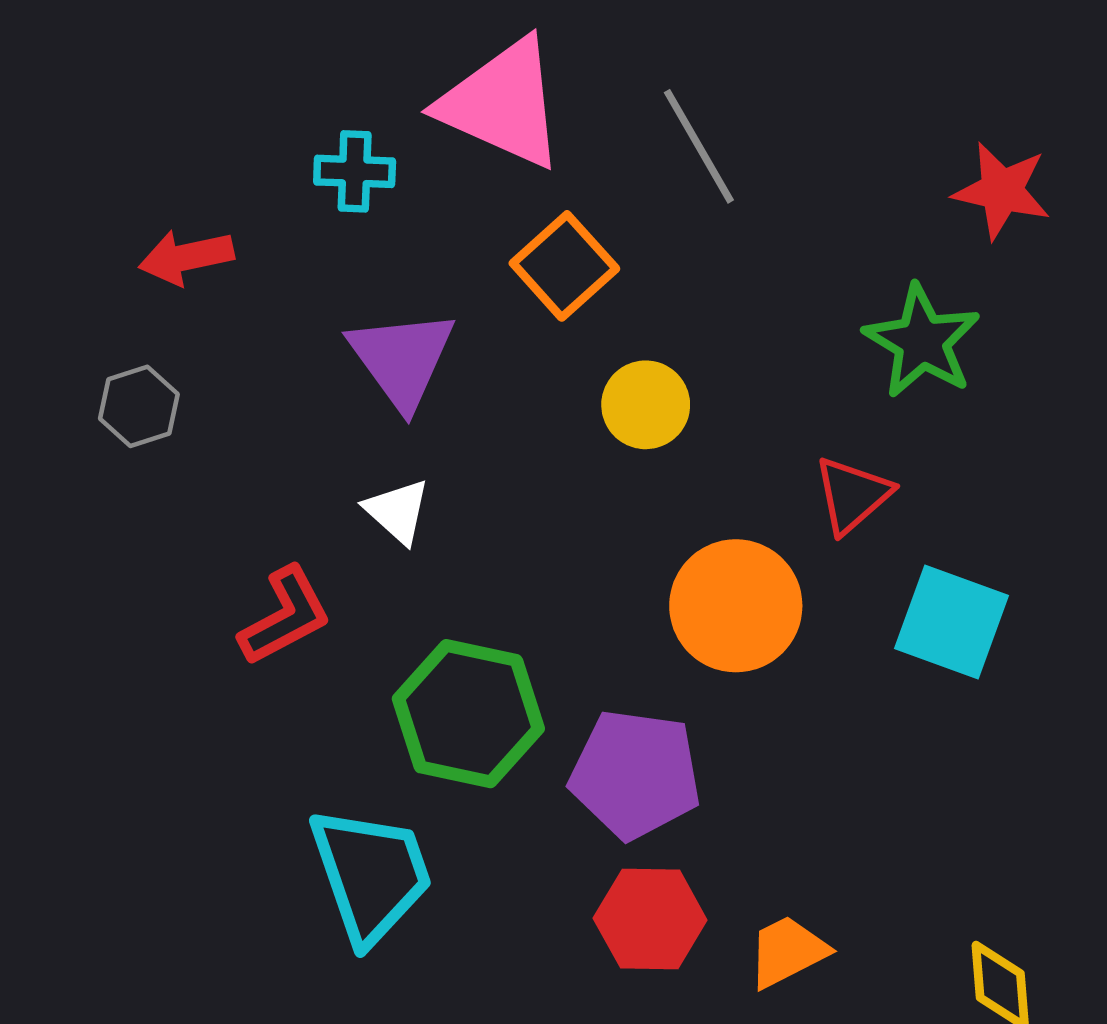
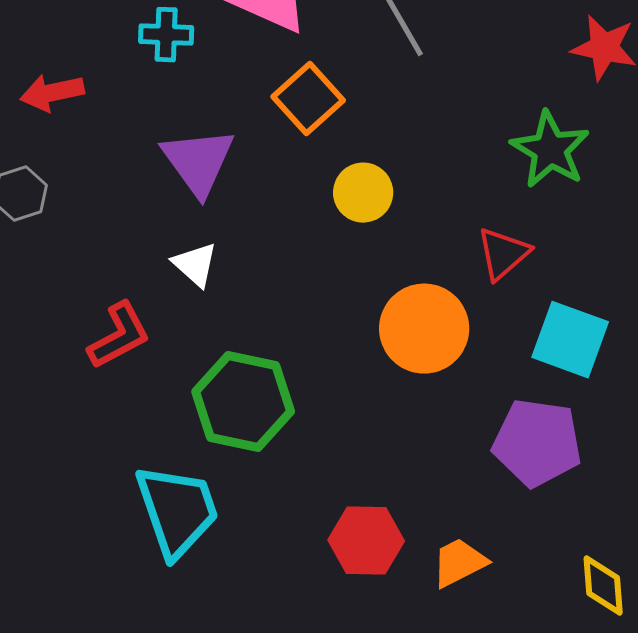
purple pentagon: (635, 774) -> (537, 443), moved

